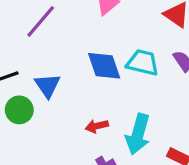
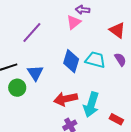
blue diamond: (104, 66) -> (71, 61), turned 35
red arrow: (97, 126) -> (66, 99), size x1.6

